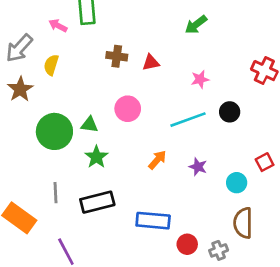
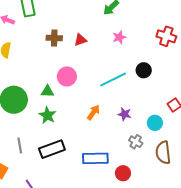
pink star: (200, 79) -> (119, 37), moved
green triangle: (89, 125) -> (47, 91), moved
gray cross: (219, 250) -> (136, 142), moved, turned -32

